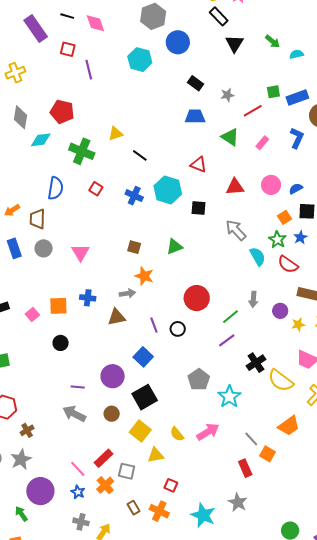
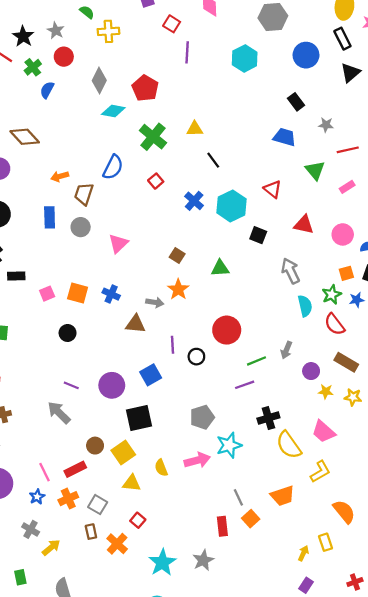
blue circle: (178, 42) -> (306, 55), moved
brown circle: (112, 414) -> (95, 446), moved
pink arrow: (208, 432) -> (197, 460), moved
gray square: (127, 471) -> (98, 505), moved

